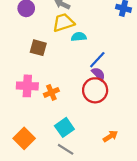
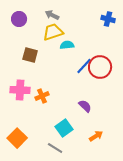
purple semicircle: (98, 74) -> (85, 106), moved
red circle: (95, 90) -> (100, 67), moved
cyan square: (64, 127) -> (64, 128), moved

